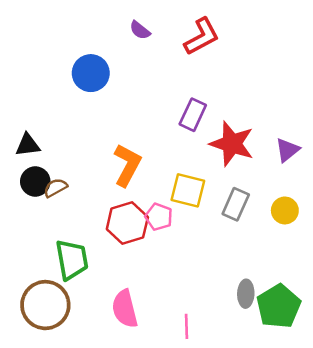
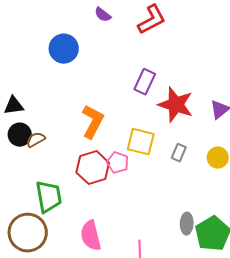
gray rectangle: (236, 204) -> (179, 153), size x0.7

